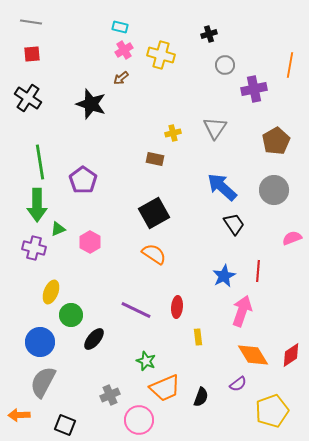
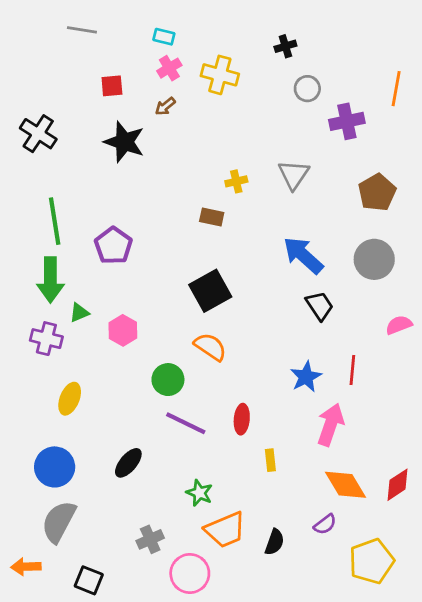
gray line: (31, 22) -> (82, 30), moved
red square: (32, 54) -> (112, 86), moved
green circle: (71, 315) -> (168, 380), moved

